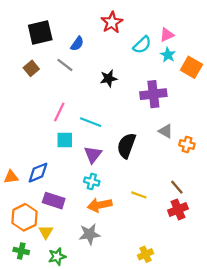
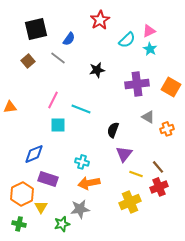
orange square: (191, 67) -> (171, 87), moved
orange cross: (187, 145) -> (167, 129), turned -32
black semicircle: (126, 146) -> (113, 130), size x0.7
purple triangle: (93, 155) -> (124, 154), moved
orange triangle: (11, 177) -> (10, 107), moved
yellow line: (139, 195) -> (136, 174), moved
yellow cross: (146, 254) -> (130, 202), moved, size x1.5
green star: (57, 257) -> (62, 224), moved

